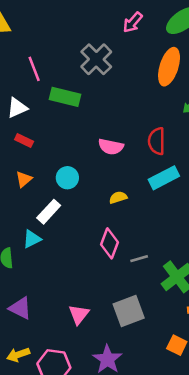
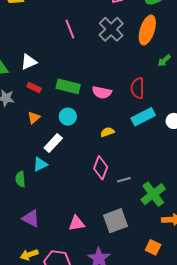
gray cross: (96, 59) -> (111, 29), moved
pink line: (34, 69) -> (70, 29), moved
green rectangle: (65, 97) -> (68, 86), moved
pink triangle: (79, 314) -> (77, 223), turned 42

